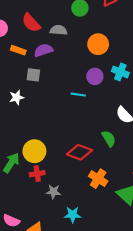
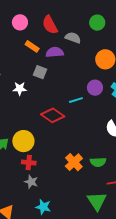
cyan line: (78, 95) -> (76, 100), turned -40
green semicircle: (109, 139) -> (98, 162), moved, turned 105
red diamond: (79, 152) -> (53, 115), moved
red cross: (37, 174) -> (29, 163), moved
orange cross: (98, 179) -> (74, 162), moved

